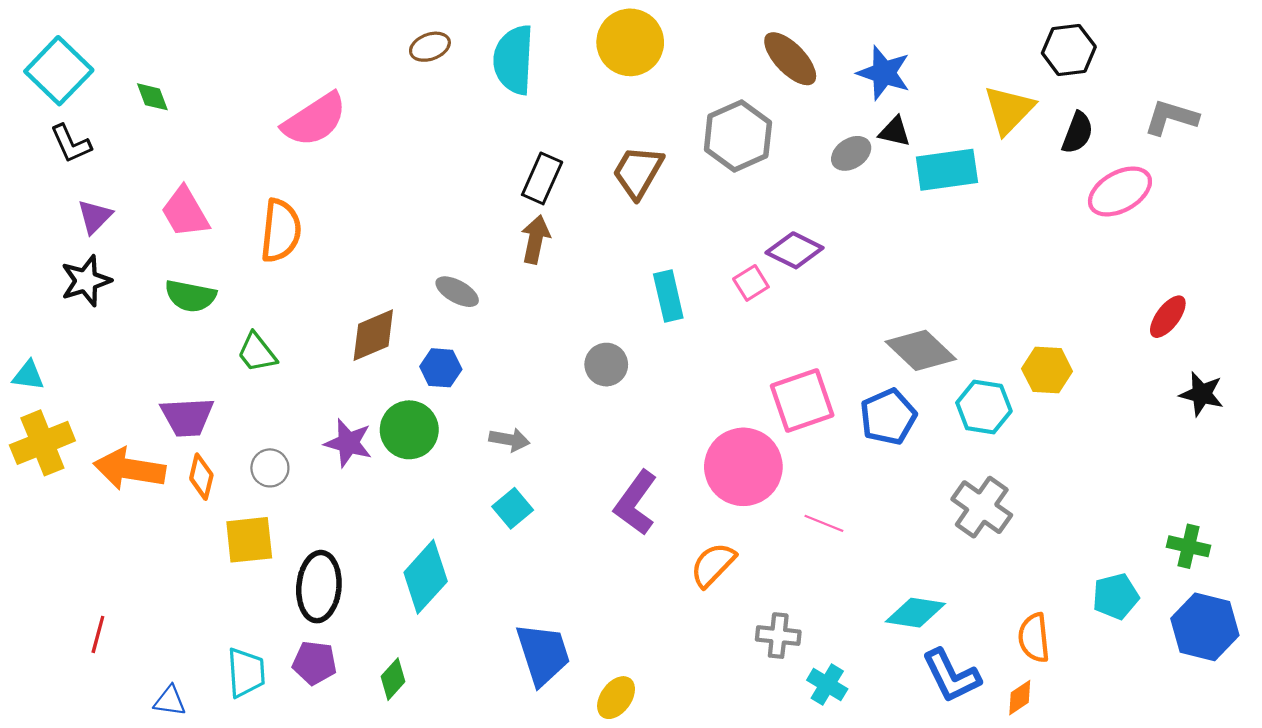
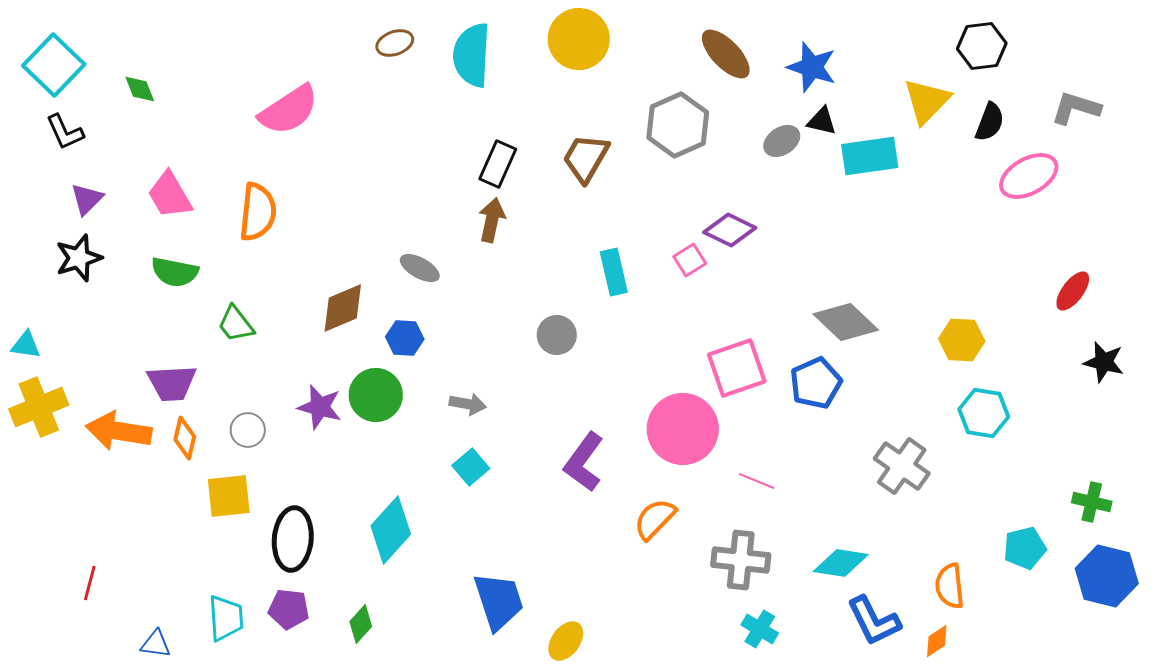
cyan hexagon: (984, 407) -> (984, 413), moved
gray cross: (778, 636) -> (741, 560), moved, size x1.4

